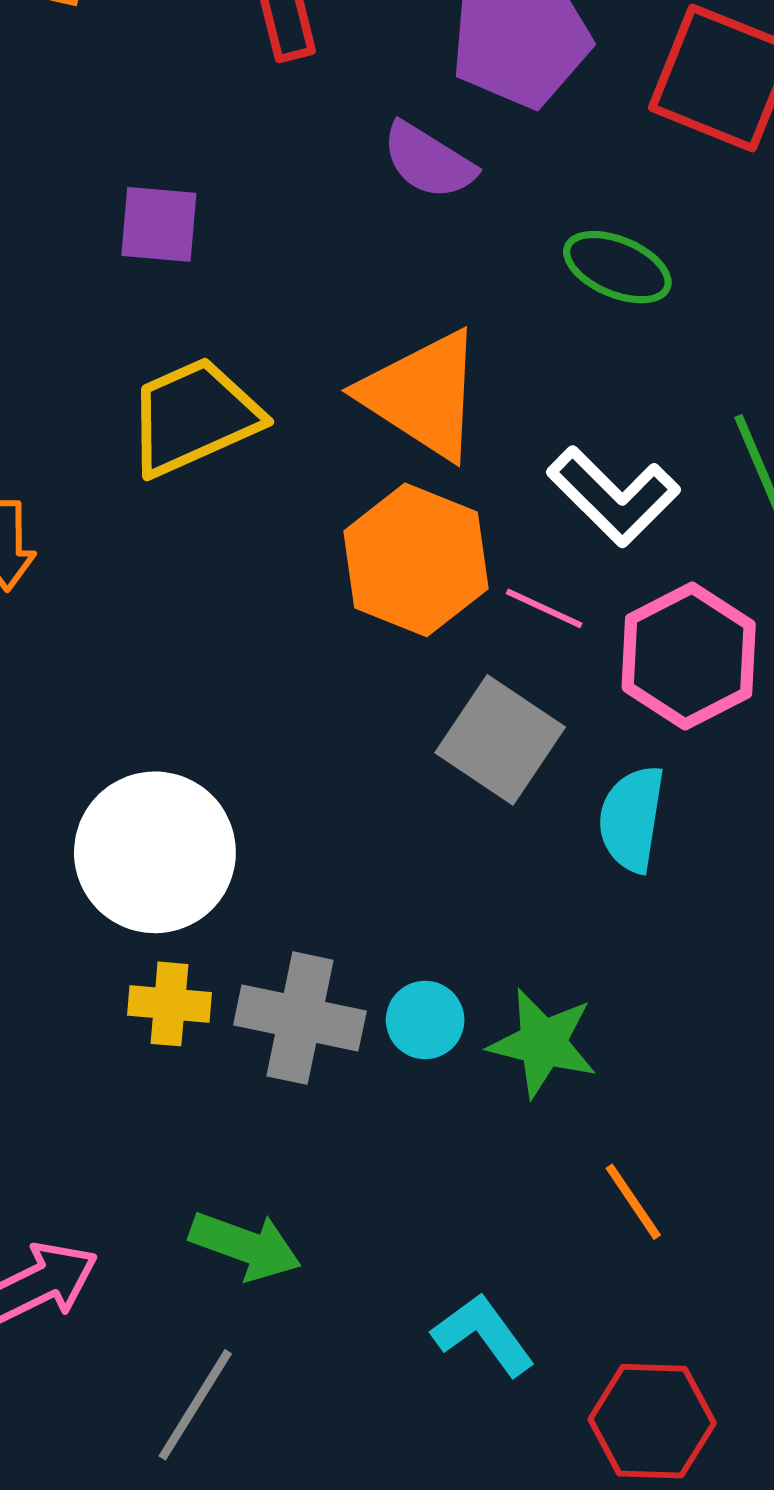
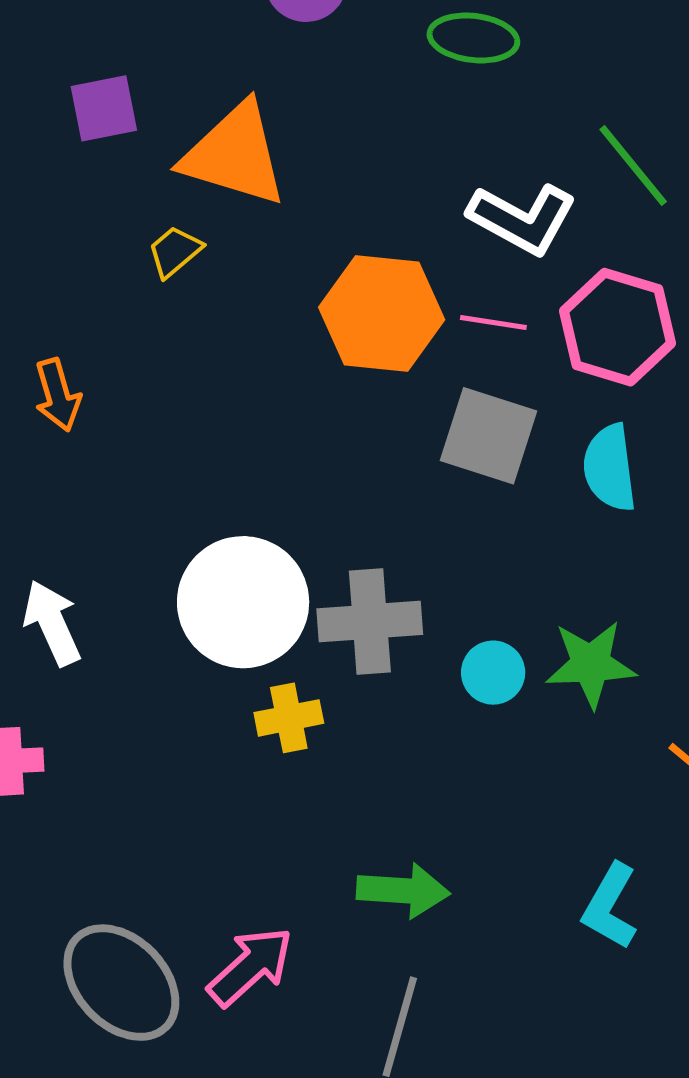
orange triangle: (422, 395) -> (235, 154), moved
yellow trapezoid: (194, 417) -> (175, 251), size x0.5
gray cross: (300, 1018) -> (370, 622), moved
cyan L-shape: (483, 1335) -> (610, 906), turned -98

